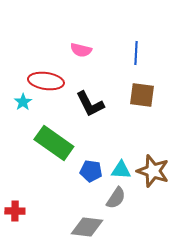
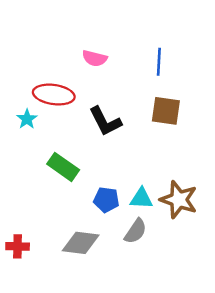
green rectangle: (54, 143) -> (63, 167), size x0.7
gray diamond: (87, 227) -> (81, 243), moved

